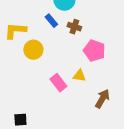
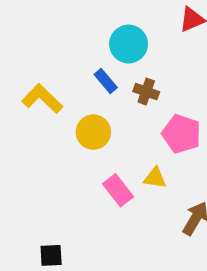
yellow L-shape: (15, 31) -> (42, 99), turned 40
yellow circle: (33, 50) -> (93, 132), moved

